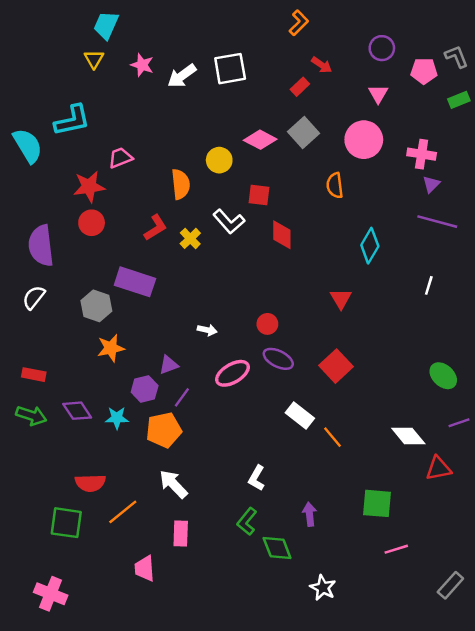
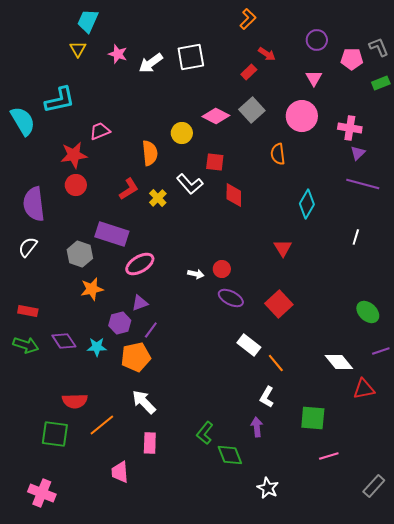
white arrow: (207, 330) -> (196, 274), moved
pink ellipse: (232, 373) -> (140, 264), moved
white L-shape: (257, 478) -> (267, 397), moved

